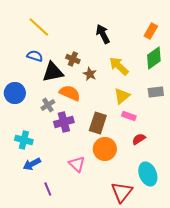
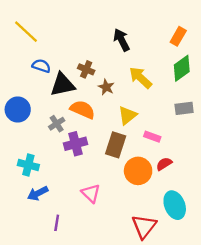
yellow line: (39, 27) -> (26, 32), moved
yellow triangle: (122, 96) -> (127, 115), moved
orange circle: (105, 149) -> (138, 171), moved
purple line: (48, 189) -> (57, 223), turned 32

